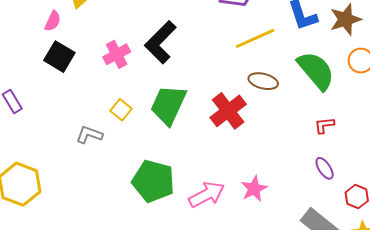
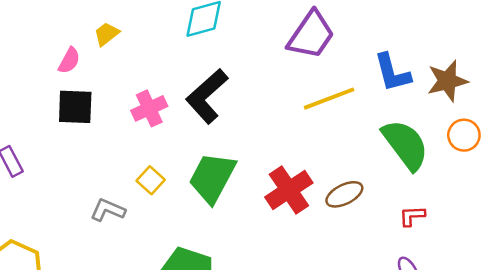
black square: (59, 57) -> (75, 107), turned -32
brown ellipse: (263, 81) -> (344, 194), moved, turned -44

